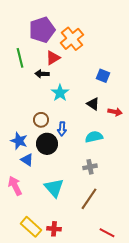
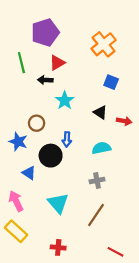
orange cross: (72, 39) -> (104, 44), moved
brown circle: (41, 120) -> (37, 123), moved
blue star: (19, 141) -> (18, 142), moved
yellow rectangle: (31, 227) -> (16, 231), moved

